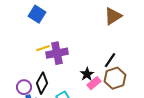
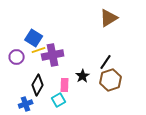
blue square: (37, 14) -> (34, 38), moved
pink rectangle: (94, 83) -> (65, 85), moved, turned -48
purple circle: (24, 87) -> (17, 57), moved

